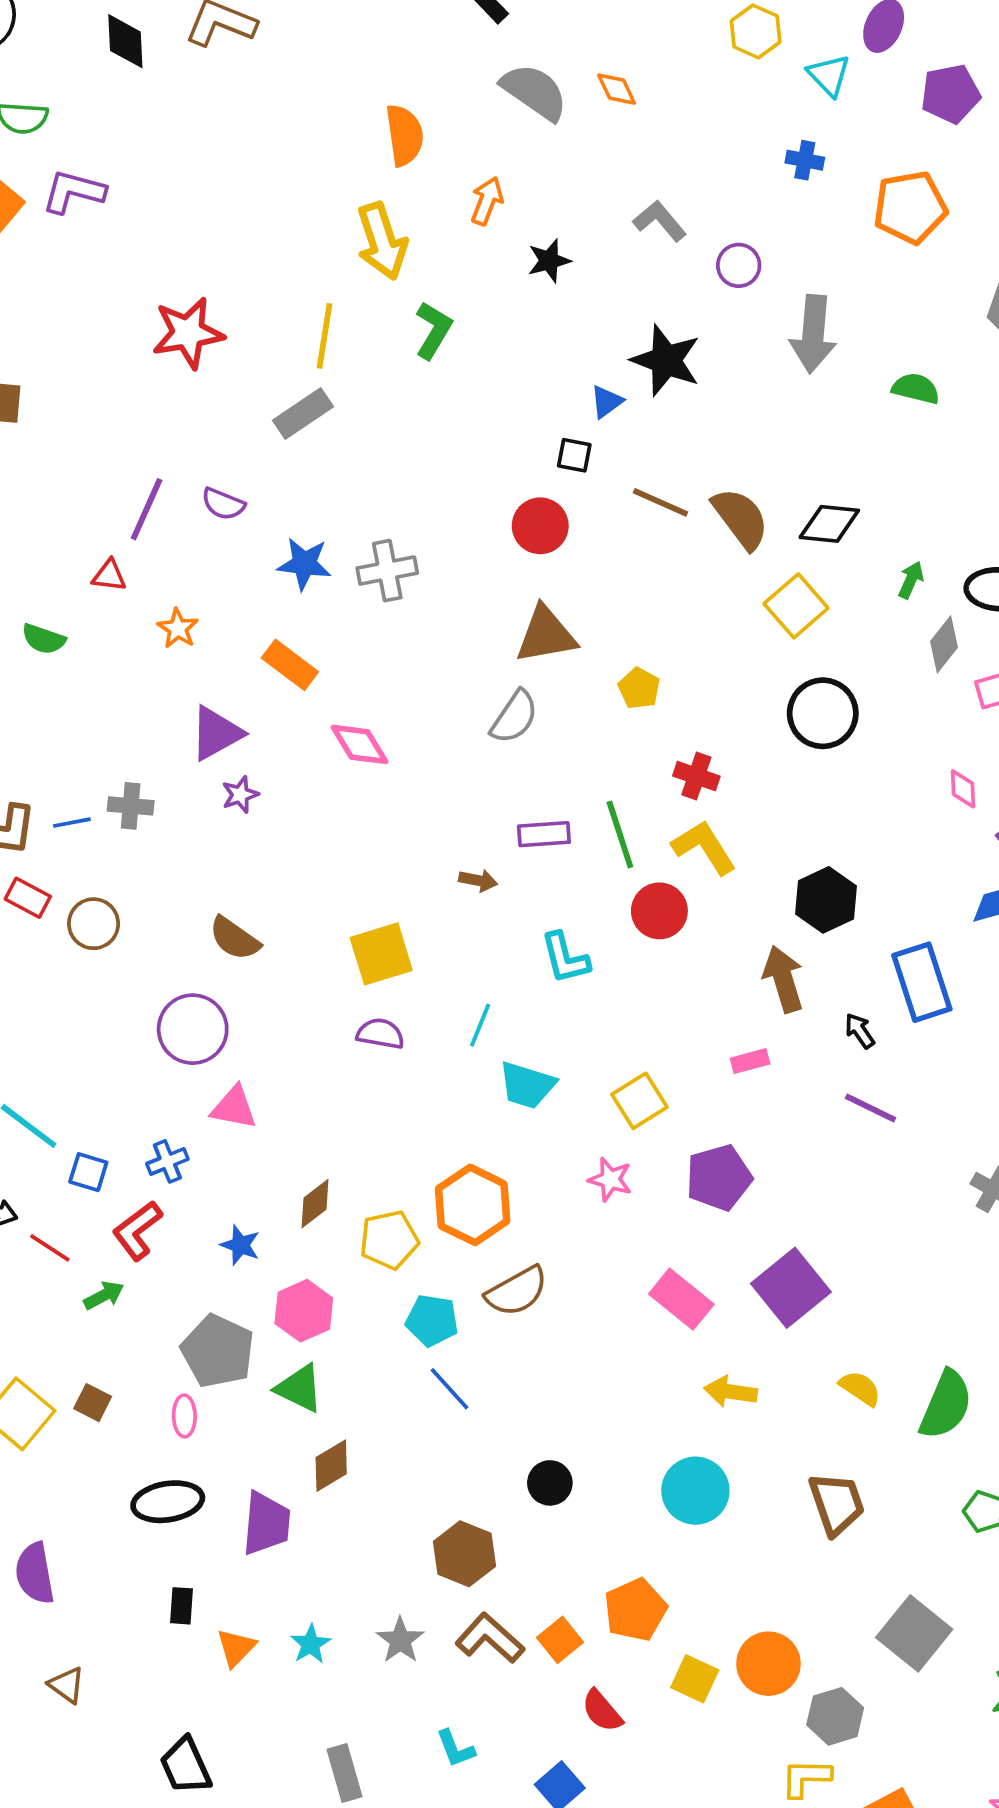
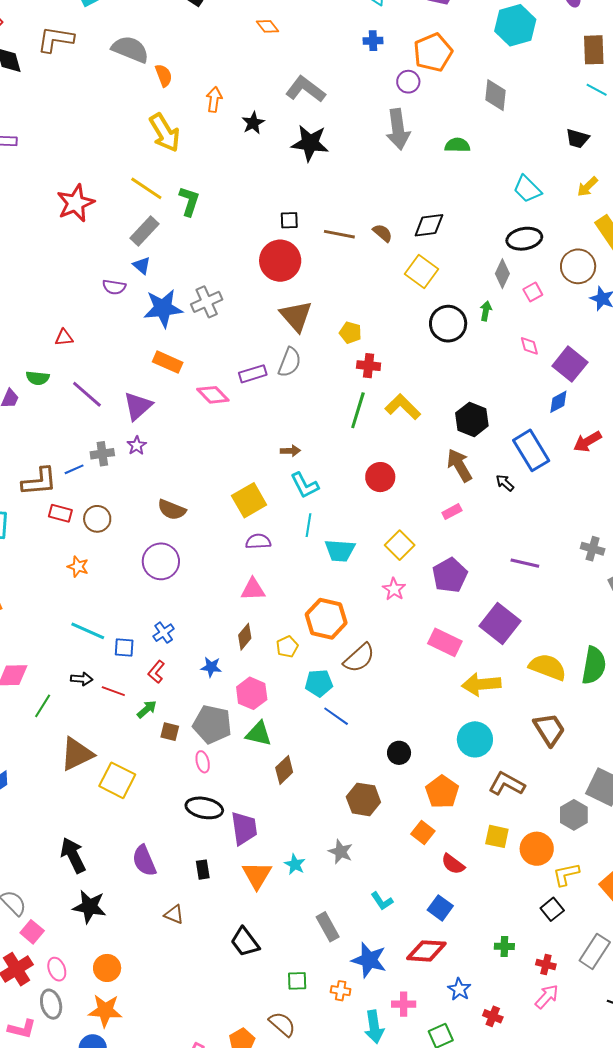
gray semicircle: (535, 92) -> (130, 49), moved
orange semicircle: (404, 135) -> (164, 75), size x0.7
gray L-shape: (660, 221) -> (305, 89), size x1.4
purple circle: (739, 265) -> (408, 82), moved
green L-shape: (433, 330) -> (189, 201), moved
yellow line: (324, 336) -> (146, 188), turned -52
black star: (666, 360) -> (310, 143), moved
blue triangle: (606, 402) -> (142, 266), moved, turned -30
purple line: (147, 509) -> (87, 394), moved, turned -60
brown semicircle: (741, 518) -> (383, 233), size x0.6
red circle: (540, 526) -> (280, 261), size x1.4
blue star: (304, 564) -> (163, 308), size x1.4
green arrow: (911, 580) -> (486, 311), moved
orange star: (178, 628) -> (78, 567), moved
brown triangle: (546, 635) -> (296, 316), turned -48
red cross: (696, 776) -> (369, 366), moved
purple star: (240, 795) -> (137, 445), moved
purple rectangle: (544, 834) -> (253, 374), moved
green line: (620, 835) -> (358, 410), turned 48
red circle: (659, 911) -> (380, 477), moved
cyan L-shape: (565, 958) -> (305, 485), moved
pink triangle: (234, 1108) -> (253, 589), moved
purple line: (871, 1108) -> (525, 563), moved
pink star: (610, 1179) -> (394, 589), turned 30
red L-shape: (137, 1230) -> (156, 672), size x0.7
yellow pentagon: (389, 1240) -> (287, 647), size x0.7
yellow semicircle: (860, 1388) -> (548, 667), size x1.6
yellow arrow: (731, 1392) -> (481, 684), size x1.4
brown square: (93, 1403) -> (170, 732), moved
black ellipse: (168, 1502) -> (204, 808), turned 33
purple trapezoid: (266, 1523) -> (244, 828), moved
black rectangle: (182, 1606) -> (203, 870), moved
orange pentagon: (635, 1610) -> (442, 792), moved
brown L-shape: (490, 1638) -> (507, 784), moved
orange triangle: (236, 1648) -> (257, 875), size x1.4
orange circle: (768, 1664) -> (537, 849), moved
gray hexagon: (835, 1716) -> (574, 815), moved

